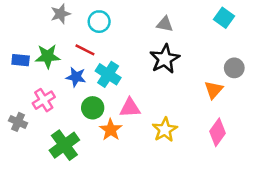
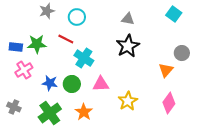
blue star: (76, 77) -> (50, 83), moved
pink cross: (44, 100) -> (24, 70), moved
gray cross: (18, 122) -> (14, 107), moved
orange star: (111, 130) -> (84, 112), moved

